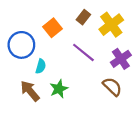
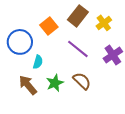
brown rectangle: (83, 17) -> (78, 16), size x1.5
yellow cross: (111, 25) -> (104, 23), size x0.7
brown semicircle: (112, 87) -> (82, 81), moved

